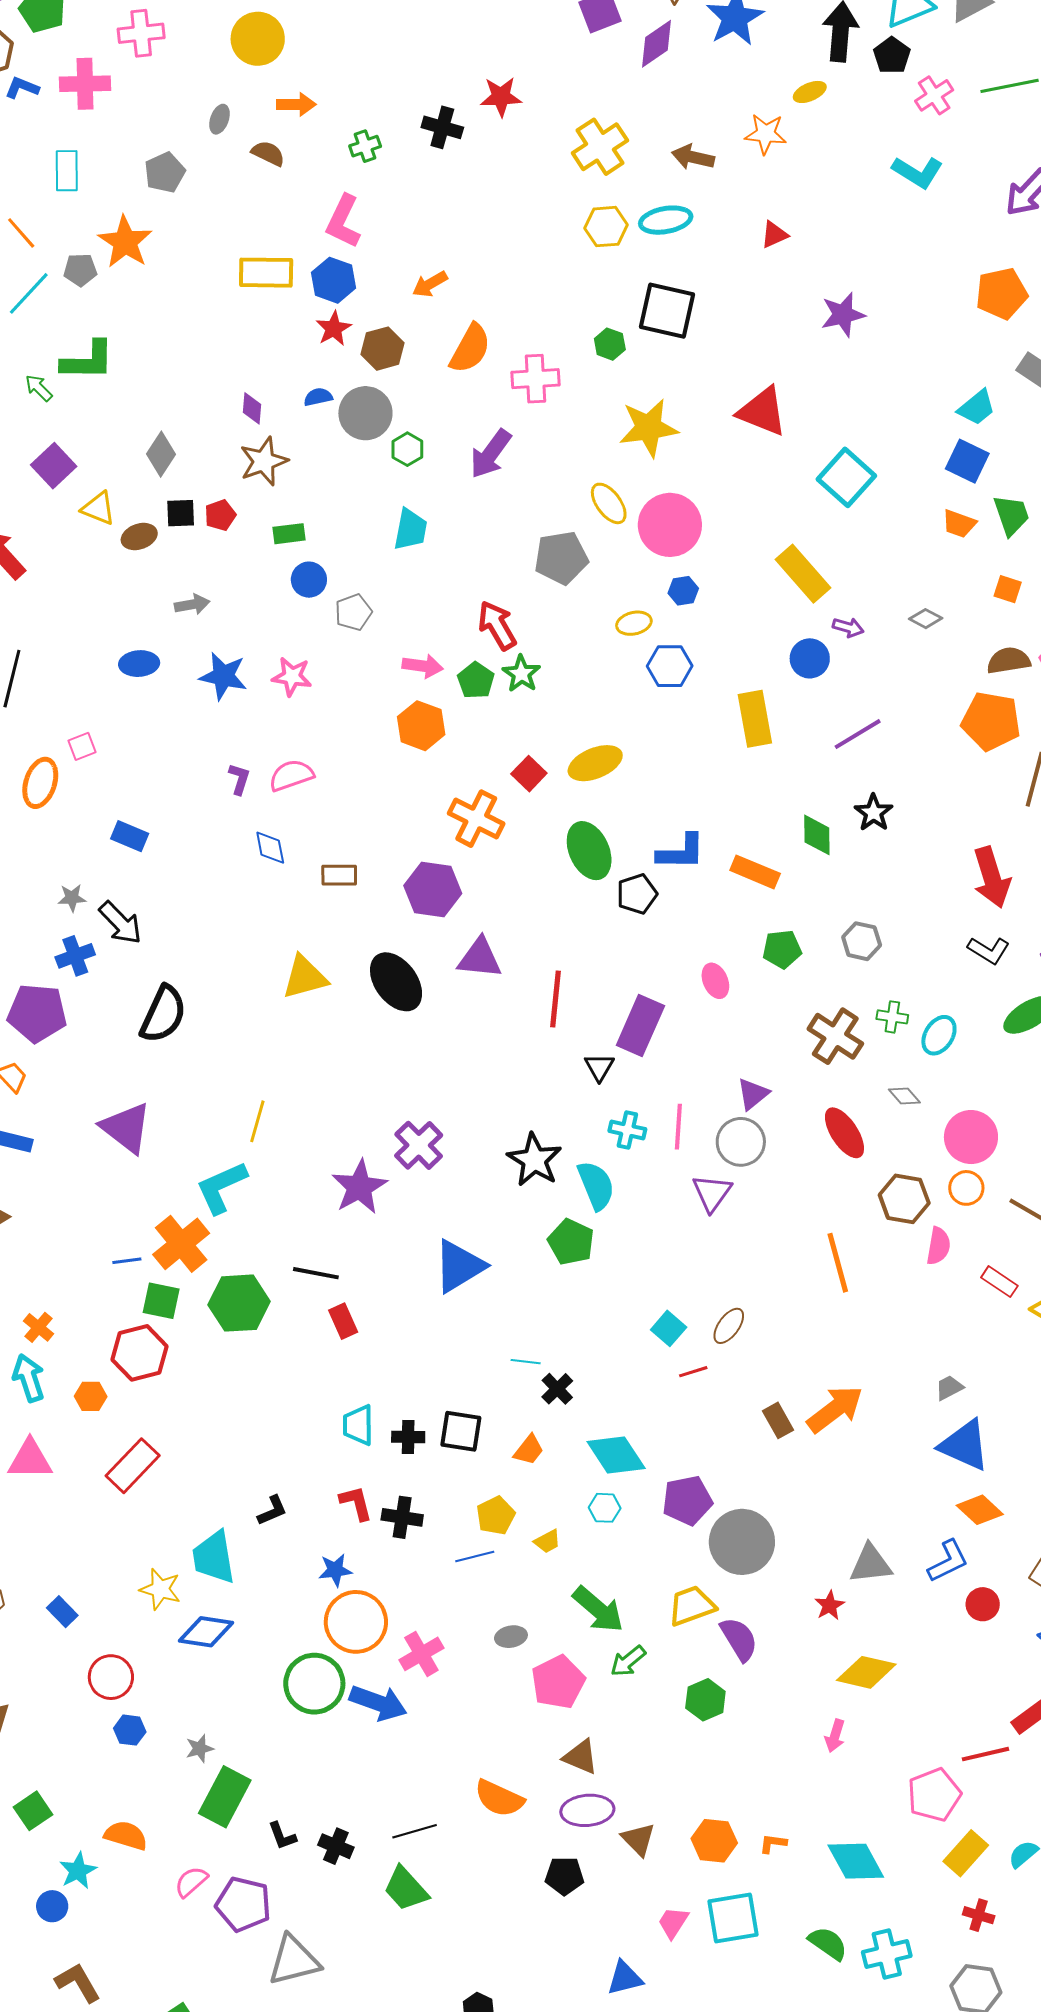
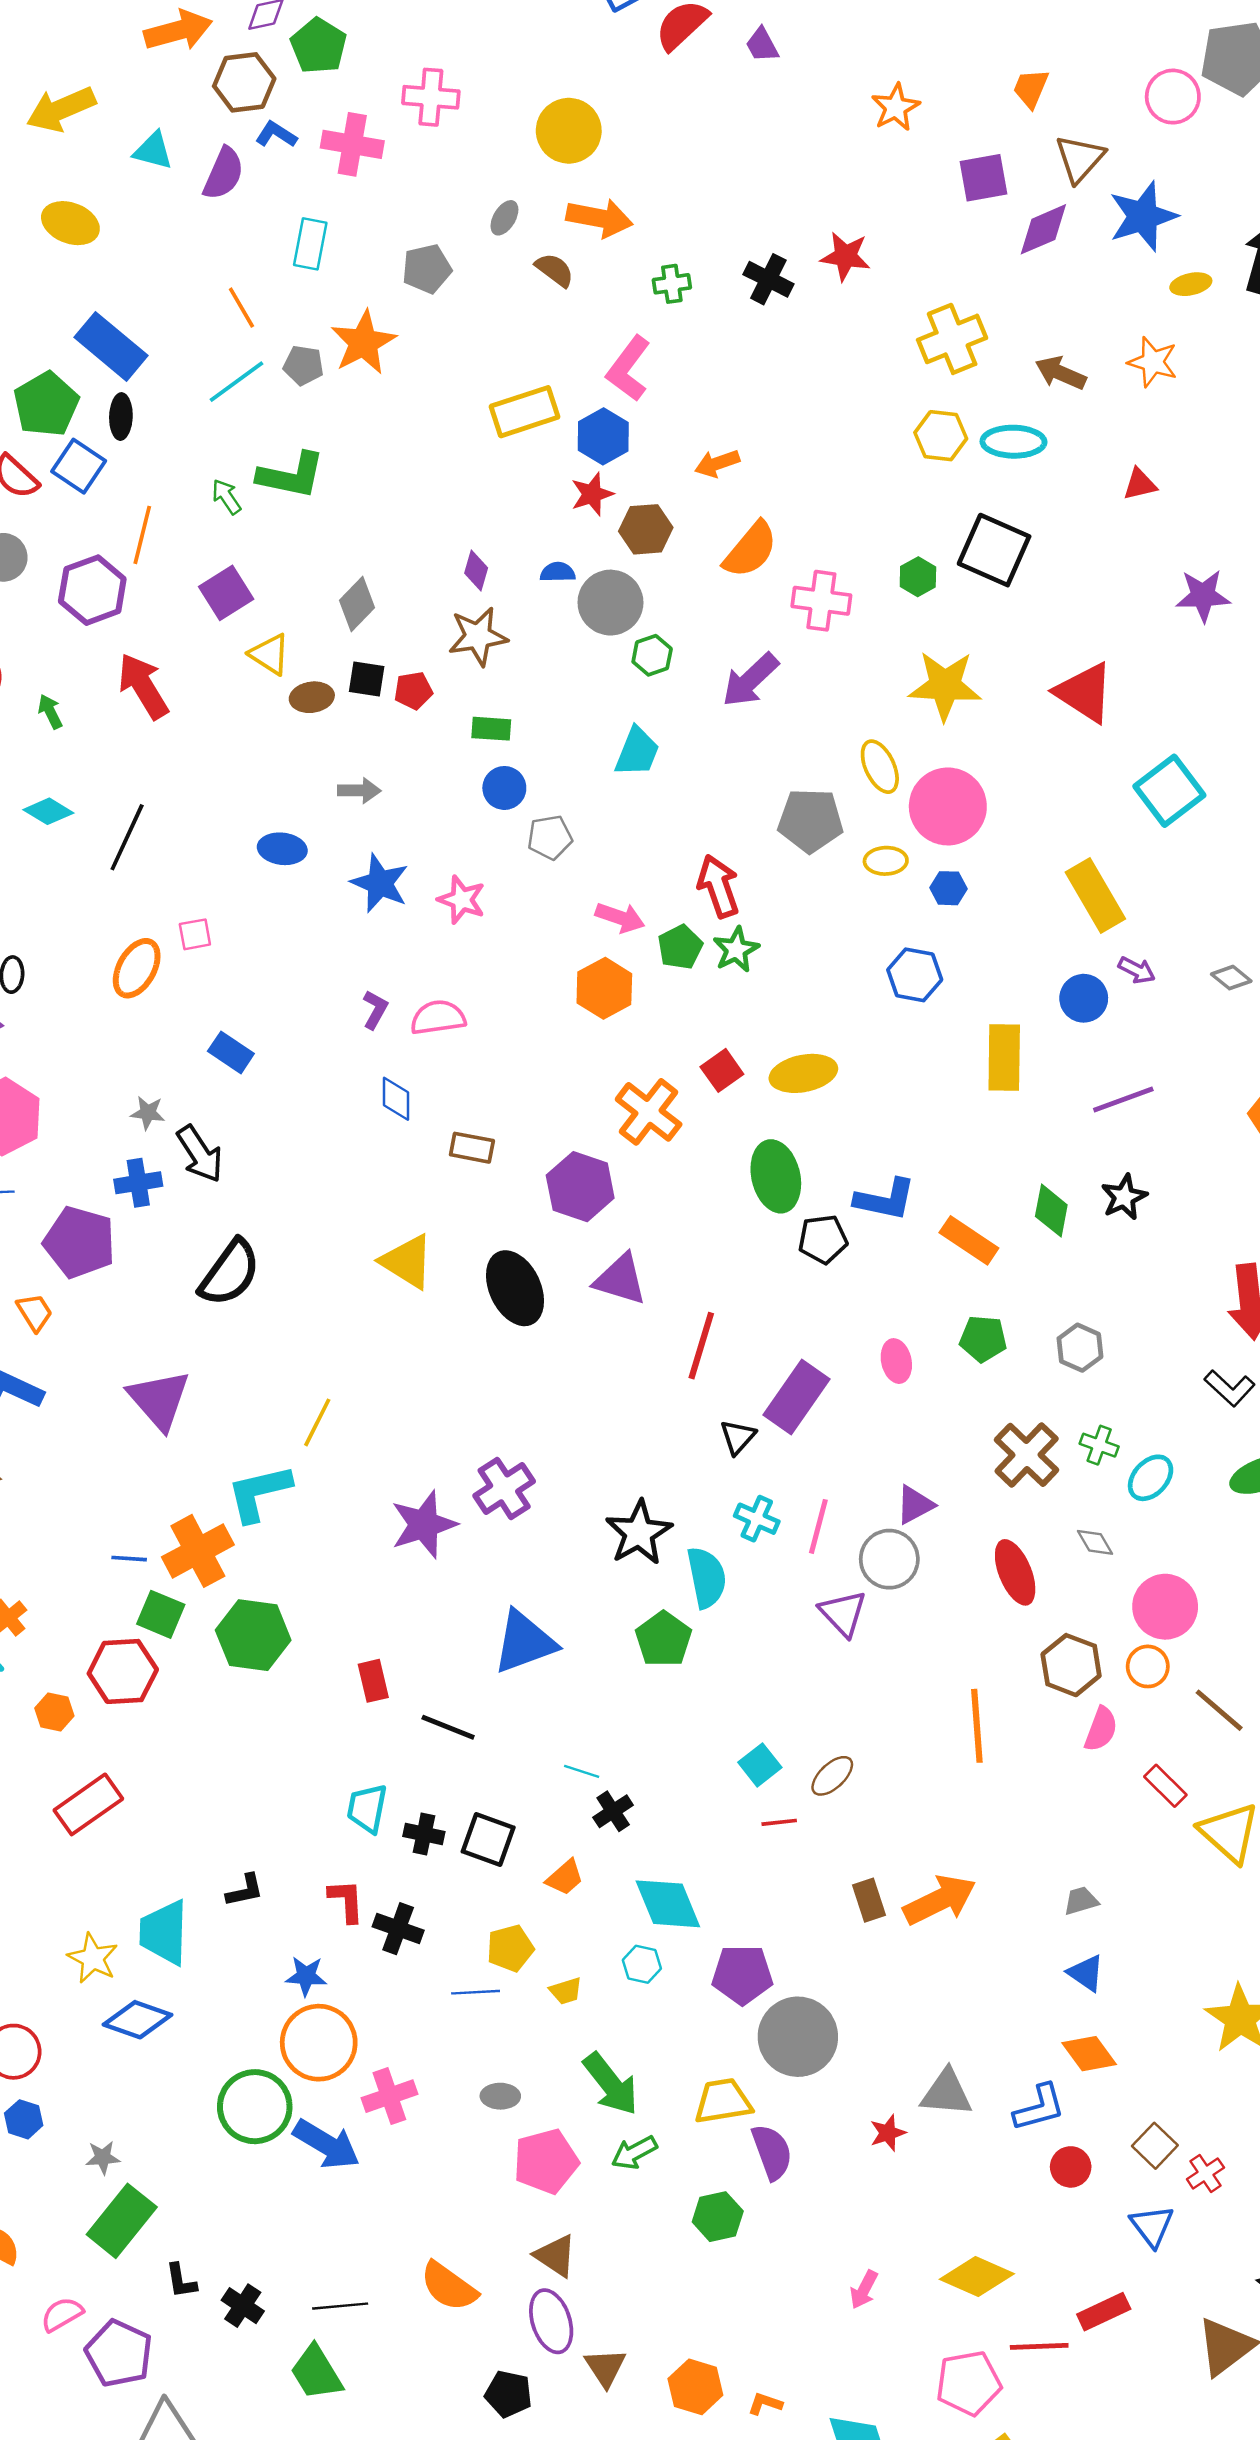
yellow ellipse: (810, 92) -> (1191, 284), moved
orange arrow: (296, 104) -> (599, 218), size x1.4
yellow rectangle: (266, 273) -> (524, 412), turned -30
yellow ellipse: (634, 623) -> (886, 861), moved
yellow triangle: (305, 977) -> (407, 1262), turned 36
purple triangle: (712, 1193) -> (843, 1613), turned -30
black line: (316, 1273) -> (448, 1727), moved
blue triangle: (965, 1445) -> (1086, 1973), size x0.6
yellow diamond: (866, 1672) -> (977, 2276), moved
purple ellipse: (587, 1810) -> (551, 2321), turned 66

